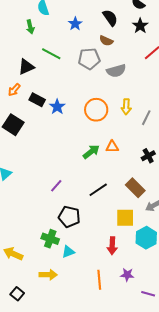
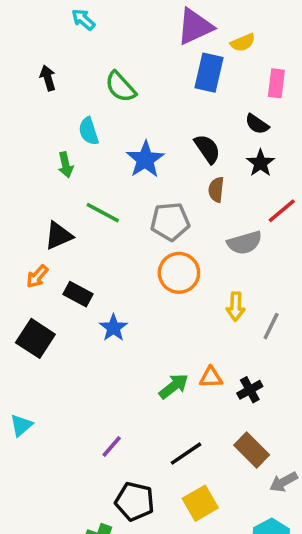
blue star: (75, 24) -> (145, 159), size x1.5
brown semicircle: (106, 41) -> (216, 190), moved, turned 72
gray semicircle: (116, 71) -> (245, 243), moved
blue star: (57, 107) -> (113, 328), moved
orange circle: (96, 110) -> (179, 273), moved
black cross: (148, 156) -> (250, 390), moved
yellow square: (125, 218) -> (200, 503), moved, turned -30

